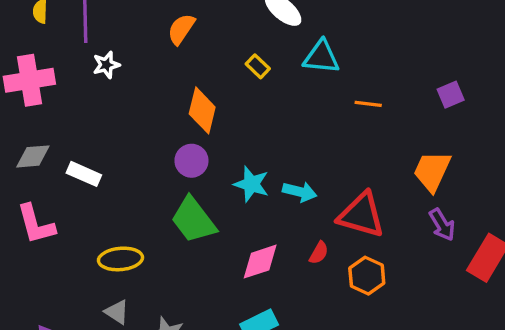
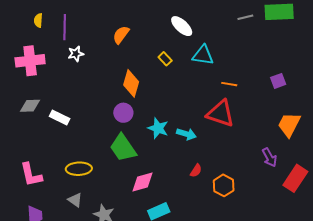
orange trapezoid: (432, 171) -> (289, 125), moved
red triangle: (361, 215) -> (221, 113), moved
pink L-shape: (36, 224) -> (31, 175), moved
pink diamond: (260, 262) -> (142, 182), moved

